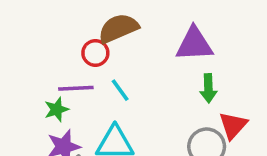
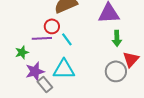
red circle: (95, 53) -> (52, 26), moved
green star: (57, 109) -> (22, 52), moved

